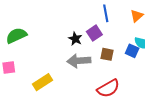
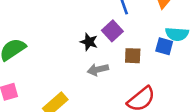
gray arrow: (79, 61) -> (98, 69), size x0.7

